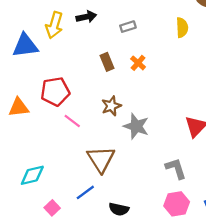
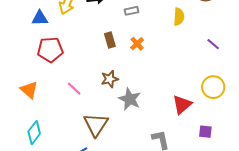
blue triangle: (25, 46) -> (40, 18), size x0.7
red pentagon: (55, 91) -> (50, 50), moved
orange triangle: (19, 107) -> (29, 90), moved, turned 42
cyan diamond: (32, 175) -> (34, 133), turned -45

